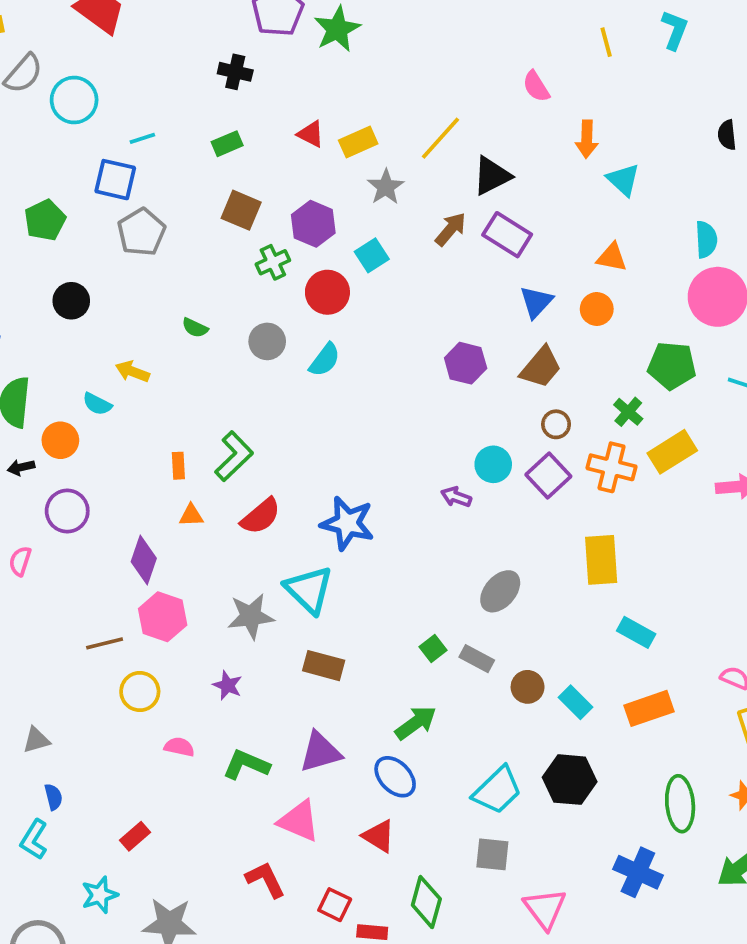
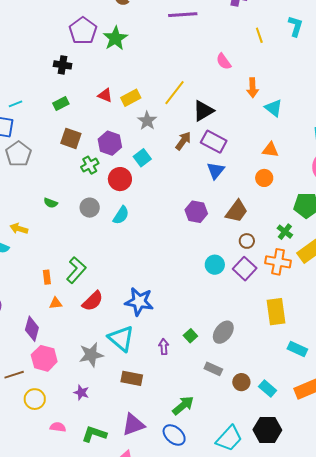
blue triangle: (536, 302) -> (216, 171), moved
purple arrow: (456, 497) -> (164, 347), moved, turned 70
green square: (433, 649) -> (190, 336), moved

